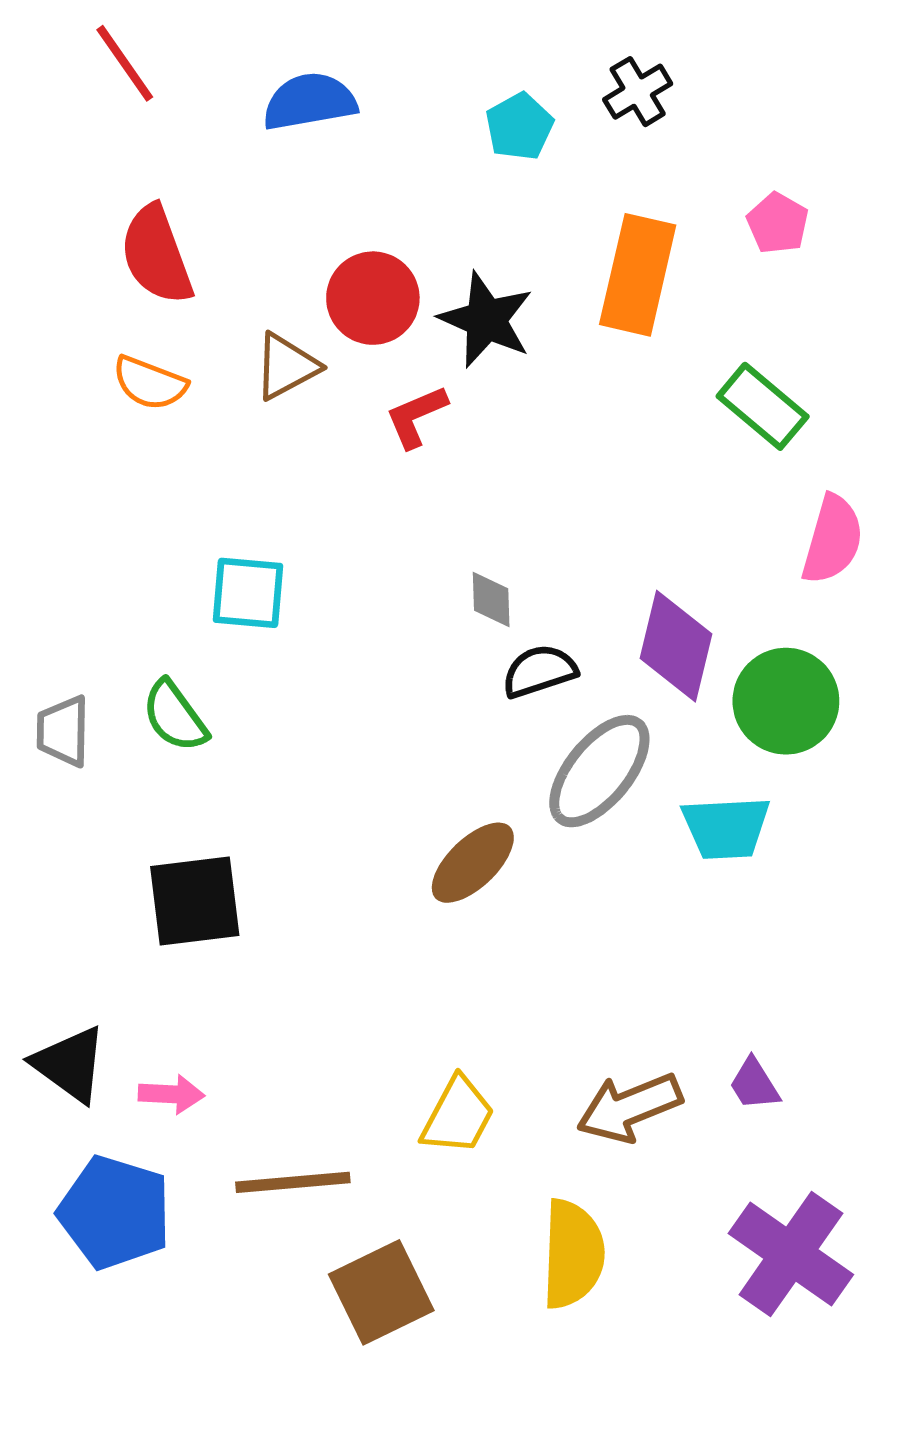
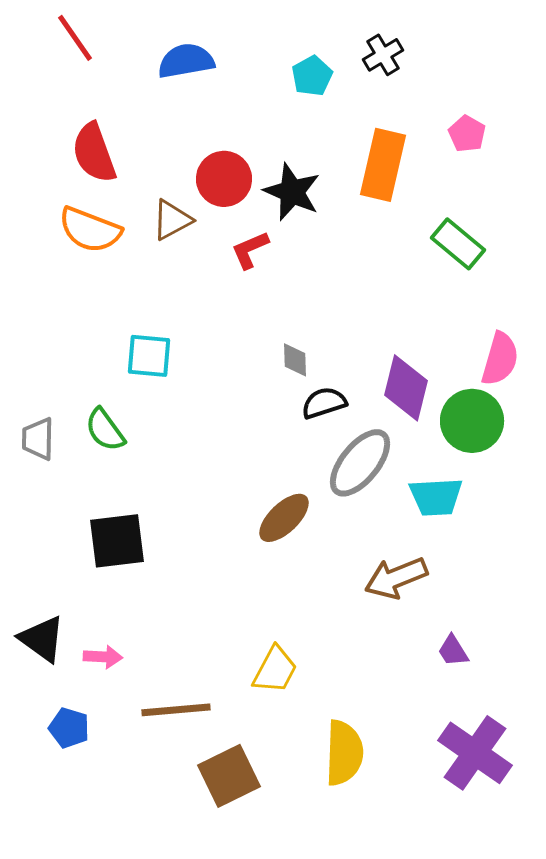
orange semicircle: (150, 383) -> (90, 230), size x1.4
pink semicircle: (833, 540) -> (500, 359), moved
brown arrow: (629, 1107) -> (396, 578), moved
blue pentagon: (115, 1212) -> (69, 728), size x0.6

